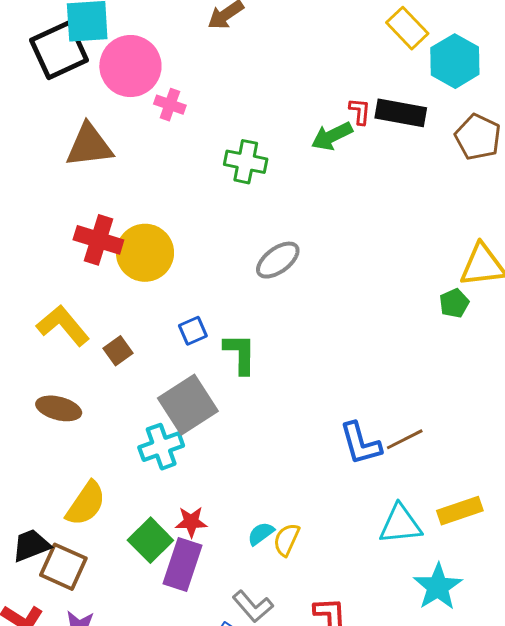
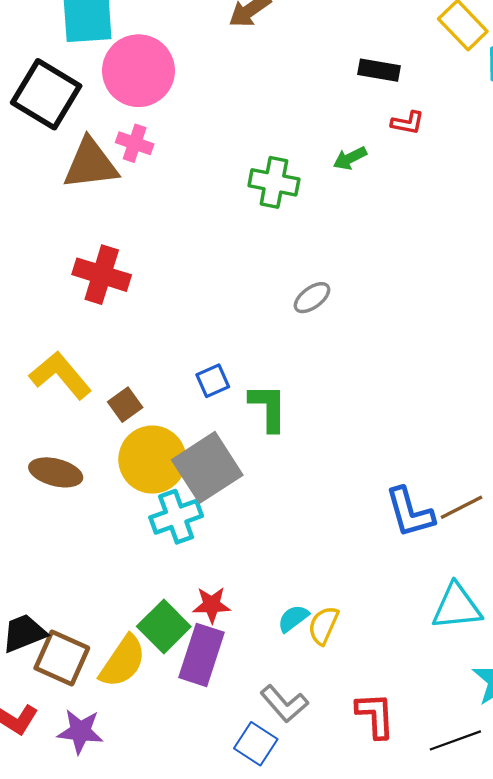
black square: (59, 50) -> (46, 94), moved, turned -34
pink cross: (170, 105) -> (135, 143), moved
red L-shape: (360, 111) -> (408, 123), turned 96
black rectangle: (401, 113) -> (379, 70), moved, size x0.7
green arrow: (332, 136) -> (350, 158), moved, size x0.7
yellow circle: (145, 253) -> (152, 460), moved
gray ellipse: (278, 260) -> (312, 298), size x0.7
yellow semicircle: (86, 504) -> (123, 661), moved

